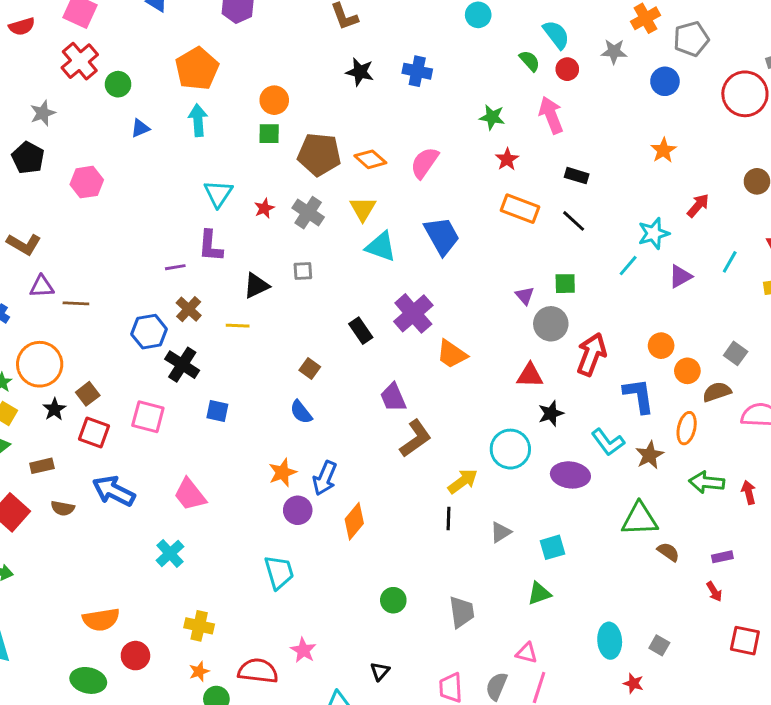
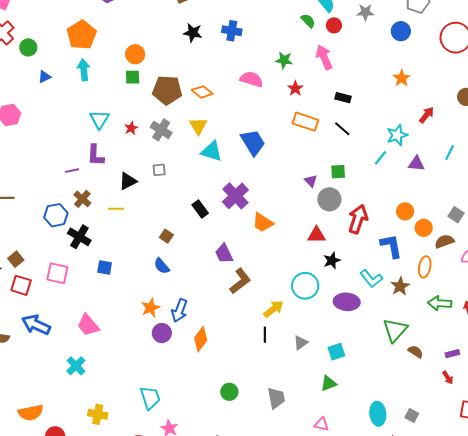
pink semicircle: (425, 163) -> (252, 79), moved, turned 75
purple triangle: (680, 276) -> (416, 164), turned 36
green triangle: (640, 519) -> (395, 330), turned -44
cyan trapezoid: (279, 572) -> (150, 398), moved

